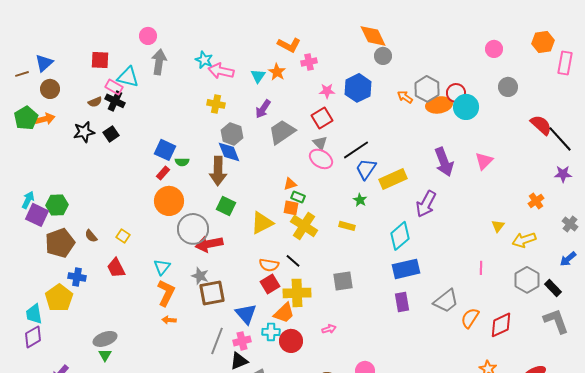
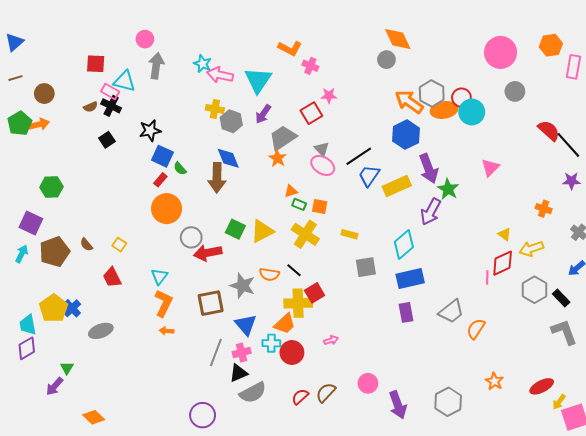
orange diamond: (373, 36) -> (398, 39), moved
pink circle: (494, 49) -> (501, 52), size x1.8
pink cross: (309, 62) -> (310, 66), turned 35
blue triangle: (44, 63) -> (14, 42), moved
orange star: (277, 72) -> (278, 158), moved
cyan triangle: (258, 76) -> (258, 80), size x1.8
blue hexagon: (358, 88) -> (406, 135), moved
orange arrow: (405, 97) -> (409, 102), size x1.8
red square: (322, 118) -> (311, 113), moved
black star: (84, 132) -> (150, 131), moved
gray hexagon: (232, 134) -> (231, 121), moved
green semicircle: (182, 162) -> (180, 169), turned 48
purple arrow: (444, 162) -> (429, 169), moved
cyan arrow: (28, 200) -> (22, 254), moved
green star: (360, 200) -> (448, 189), moved, size x1.5
orange cross: (536, 201) -> (544, 209), turned -35
green hexagon: (57, 205) -> (51, 187), moved
green square: (226, 206) -> (235, 229), moved
orange square: (291, 208) -> (320, 207), moved
yellow triangle: (498, 226) -> (505, 234), turned -32
gray circle: (193, 229) -> (191, 237), size x0.7
gray star: (200, 276) -> (243, 286), moved, size x1.4
blue cross: (77, 277) -> (72, 308), moved, turned 36
gray square: (343, 281) -> (366, 267), moved
red square: (270, 284) -> (315, 293), moved
red diamond: (501, 325) -> (503, 263), moved
gray ellipse: (105, 339) -> (101, 331), moved
green triangle: (105, 355) -> (67, 368), moved

